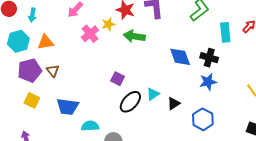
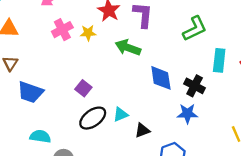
yellow star: (108, 24) -> (88, 33), moved
green arrow: (134, 36) -> (128, 47), moved
blue trapezoid: (68, 107) -> (30, 92), moved

